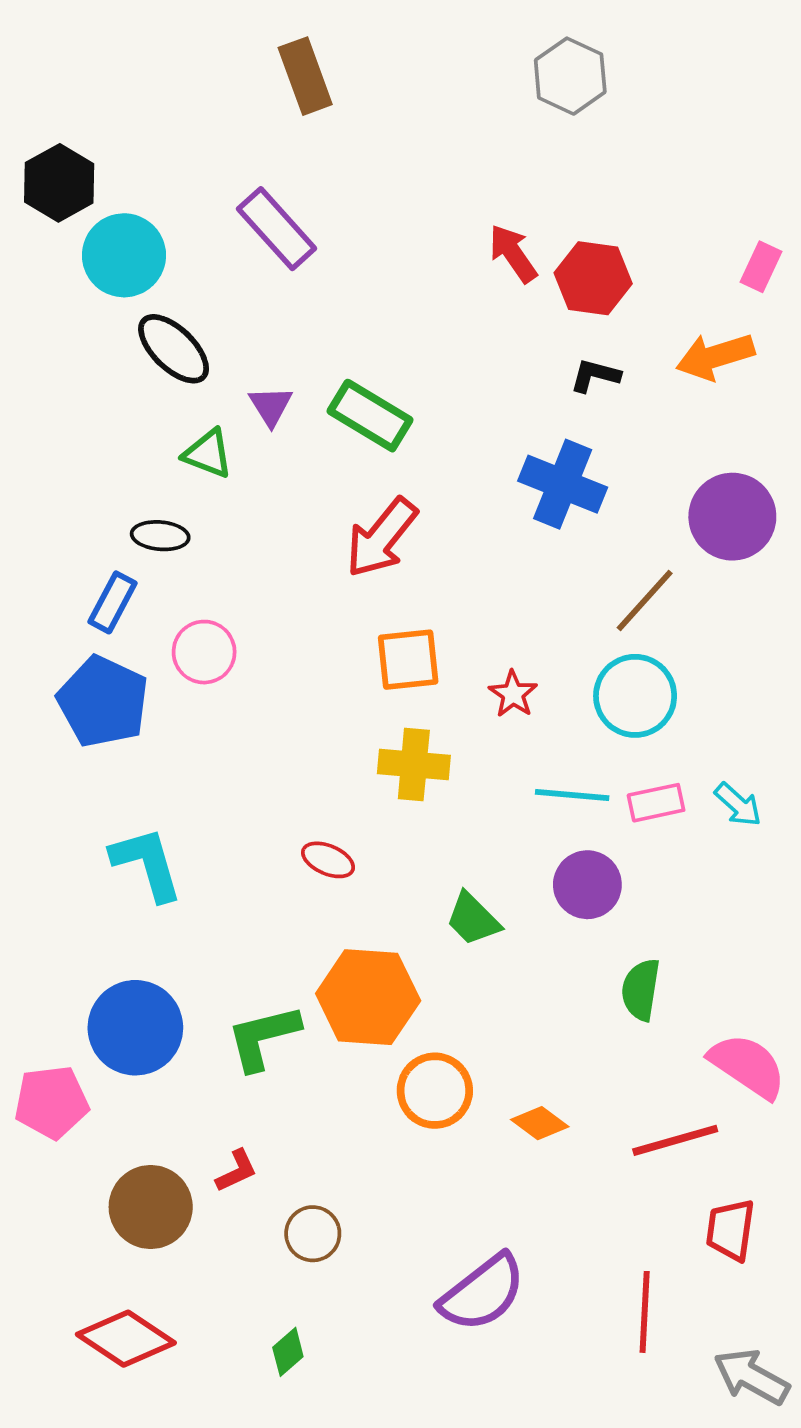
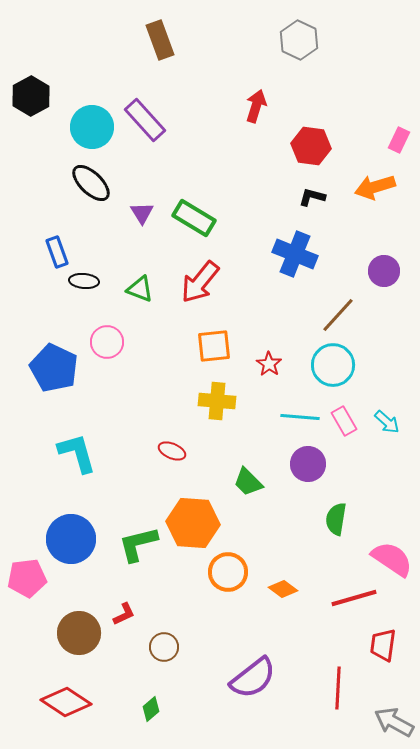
red arrow: (513, 253) -> (256, 106), moved, turned 52
cyan circle: (124, 255) -> (92, 127), moved
green triangle: (208, 454) -> (140, 289), moved
purple circle: (732, 517) -> (384, 271), size x0.7
blue rectangle: (113, 602) -> (57, 252), moved, turned -48
pink rectangle: (656, 803) -> (344, 421), turned 72

